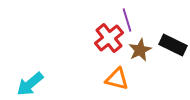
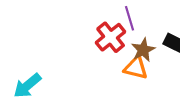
orange triangle: (117, 79) -> (136, 68), moved

